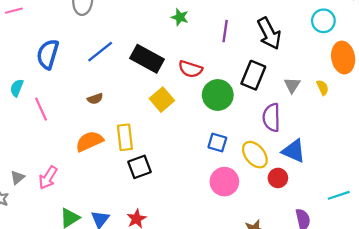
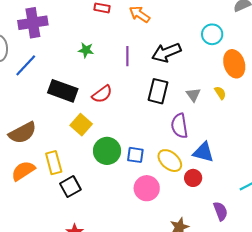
black arrow: (269, 33) -> (166, 53), turned 104
blue line: (100, 52) -> (26, 65), moved
red semicircle: (190, 69) -> (102, 94), turned -45
green circle: (218, 95) -> (107, 151), moved
brown semicircle: (95, 99) -> (23, 133), size x2.0

